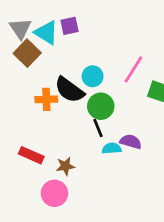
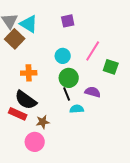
purple square: (69, 26) -> (68, 21), moved
black semicircle: (69, 90) -> (26, 100), moved
purple semicircle: (131, 142) -> (93, 92), moved

